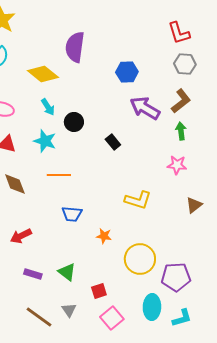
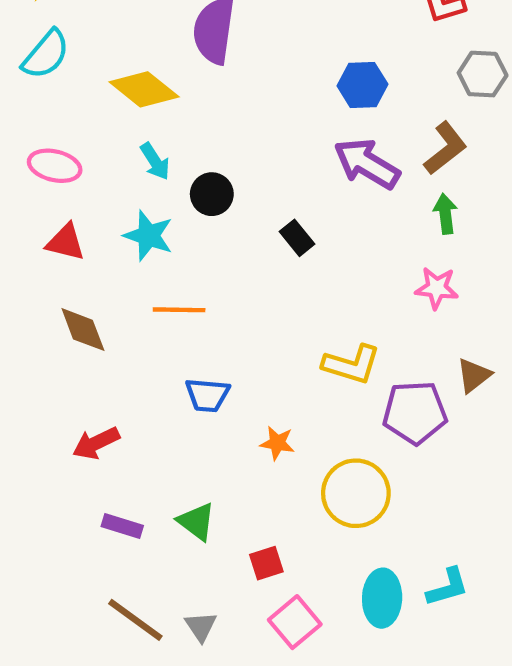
gray hexagon: (185, 64) -> (483, 74), moved
blue hexagon: (127, 72) -> (362, 85), moved
purple pentagon: (176, 277) -> (415, 412), moved
gray triangle: (69, 310) -> (201, 626), moved
cyan L-shape: (182, 318) -> (448, 587), moved

